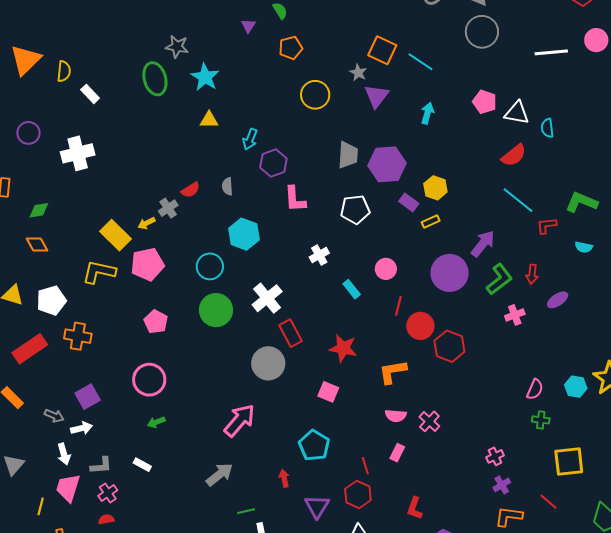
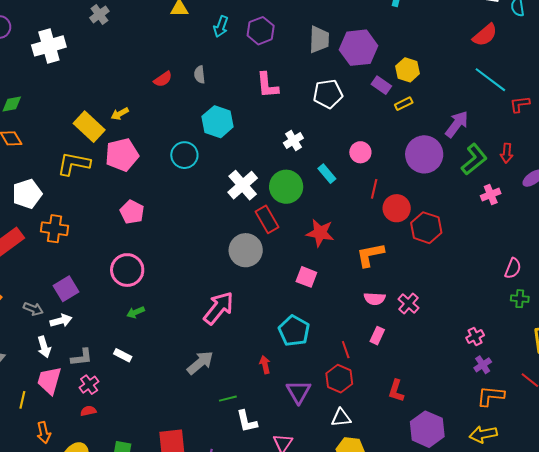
purple hexagon: (273, 163) -> (261, 31), moved
gray cross: (168, 208) -> (99, 14), moved
green circle: (216, 310) -> (286, 187), moved

